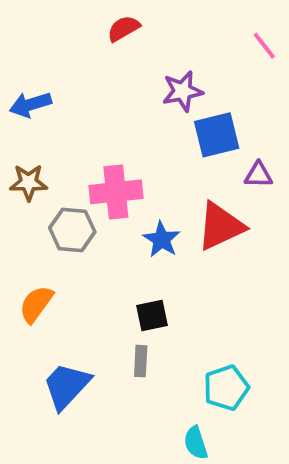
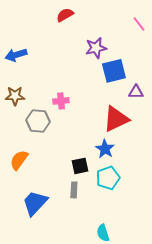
pink cross: (116, 192) -> (61, 101), size x0.6
blue star: (162, 239) -> (105, 149), moved
cyan pentagon: (226, 388) -> (108, 178), moved

